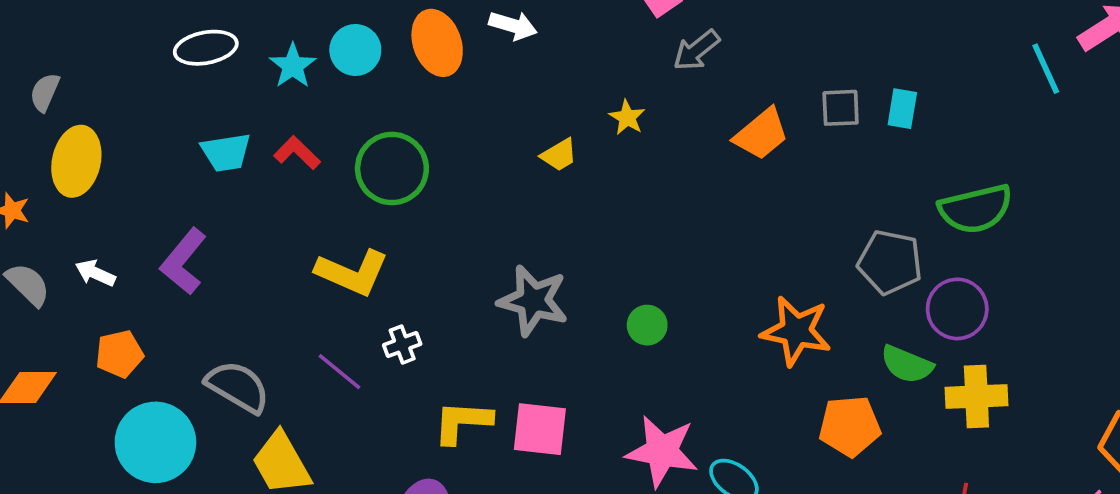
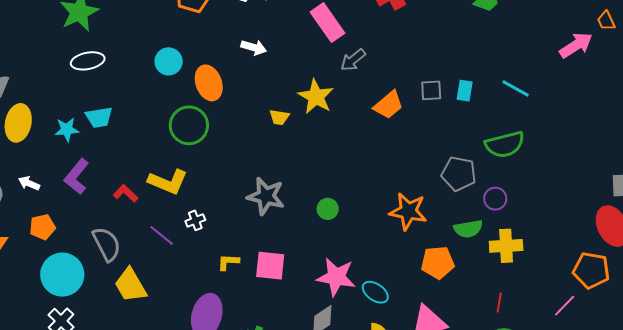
orange ellipse: (437, 43) -> (209, 83), moved
cyan star: (293, 66) -> (67, 130), moved, turned 30
cyan line: (1046, 69) -> (516, 88), moved, turned -36
yellow star: (627, 117) -> (316, 97), size x1.8
red L-shape: (297, 153) -> (126, 193), moved
yellow trapezoid: (559, 155) -> (279, 117), turned 40
purple circle: (957, 309) -> (495, 199), size x0.7
green semicircle: (907, 364) -> (468, 229), turned -32
gray semicircle: (238, 387) -> (107, 244), turned 33
yellow L-shape: (462, 422) -> (228, 262), size x0.7

